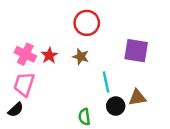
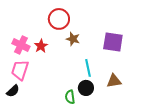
red circle: (87, 23) -> (59, 19), moved
brown star: (81, 57) -> (73, 39), moved
black circle: (116, 106) -> (86, 88), moved

